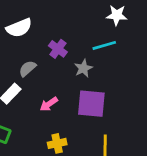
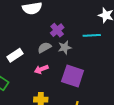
gray semicircle: (27, 68) -> (44, 48), moved
gray star: (83, 68) -> (65, 48), moved

